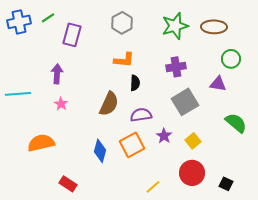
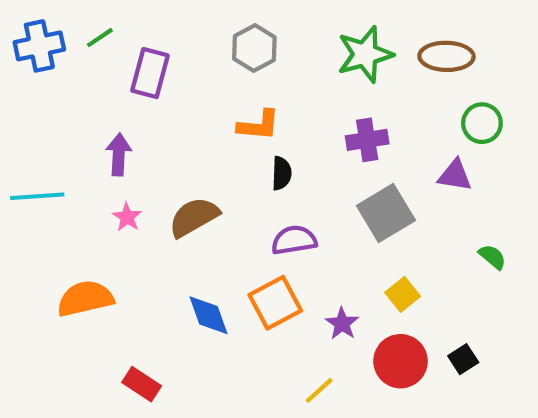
brown semicircle: (109, 104) -> (194, 217), moved, turned -145
green semicircle: (236, 123) -> (492, 257), size x0.6
purple star: (164, 136) -> (342, 324), moved
blue diamond: (100, 151) -> (208, 315), turned -35
black square: (226, 184) -> (463, 359), moved, turned 32

